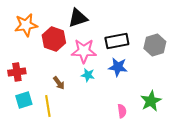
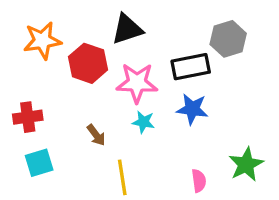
gray hexagon: (155, 45) -> (228, 39), moved
yellow line: (48, 106) -> (122, 177), moved

